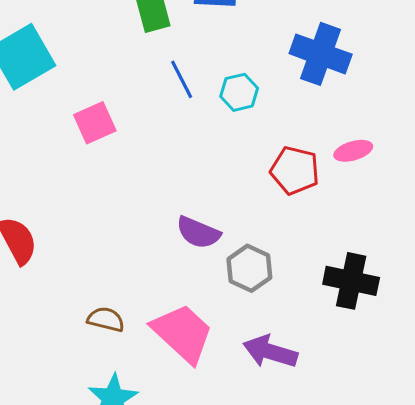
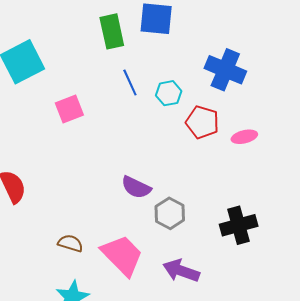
red pentagon: (295, 170) -> (202, 122), moved
black cross: (351, 281) -> (239, 225), turned -30

